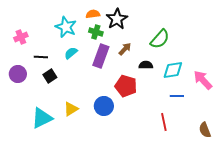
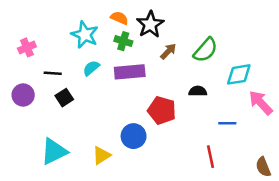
orange semicircle: (93, 14) -> (119, 18), turned 32
brown arrow: (125, 49) -> (168, 51), moved
purple rectangle: (101, 56) -> (130, 72), turned 65
black semicircle: (146, 65) -> (198, 91), moved
cyan diamond: (173, 70) -> (239, 74), moved
yellow triangle: (71, 109) -> (101, 155), moved

